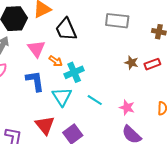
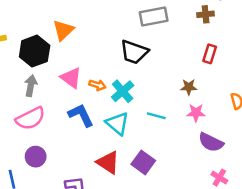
black trapezoid: (66, 29) -> (134, 52), moved, turned -30
brown star: (131, 63) -> (189, 87), moved
red rectangle: (152, 64) -> (210, 54), turned -35

